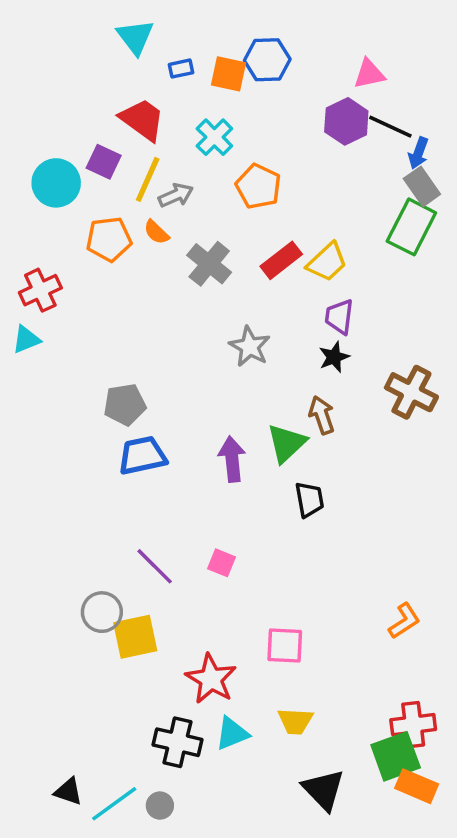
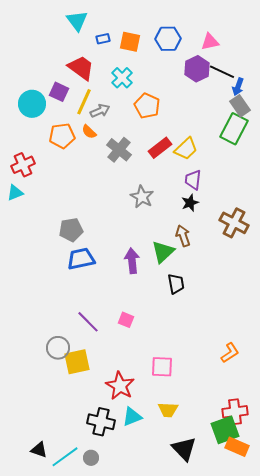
blue hexagon: (267, 60) -> (168, 39), moved

